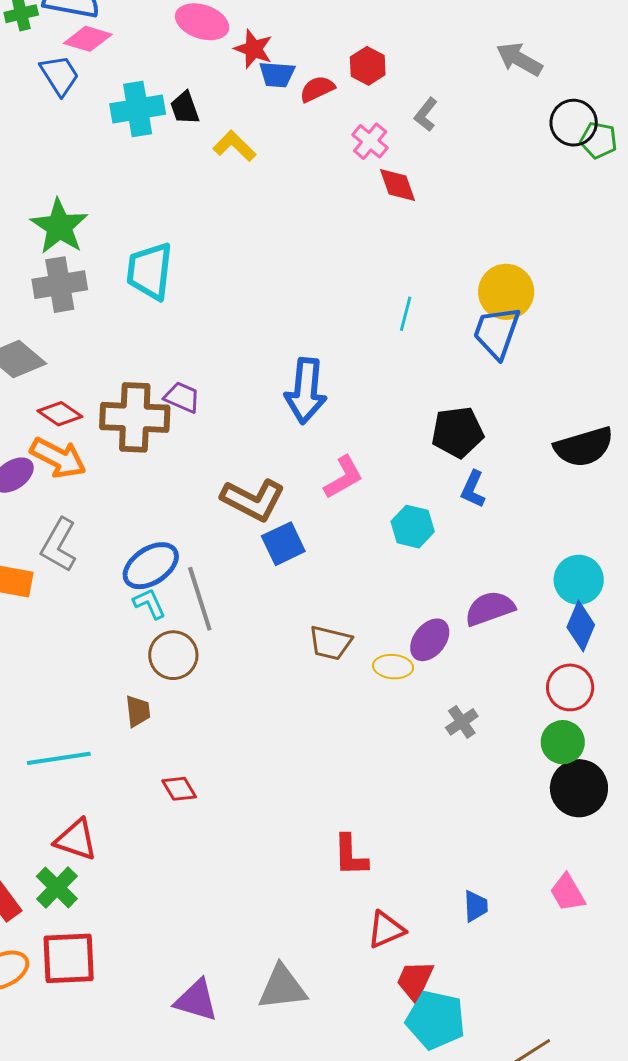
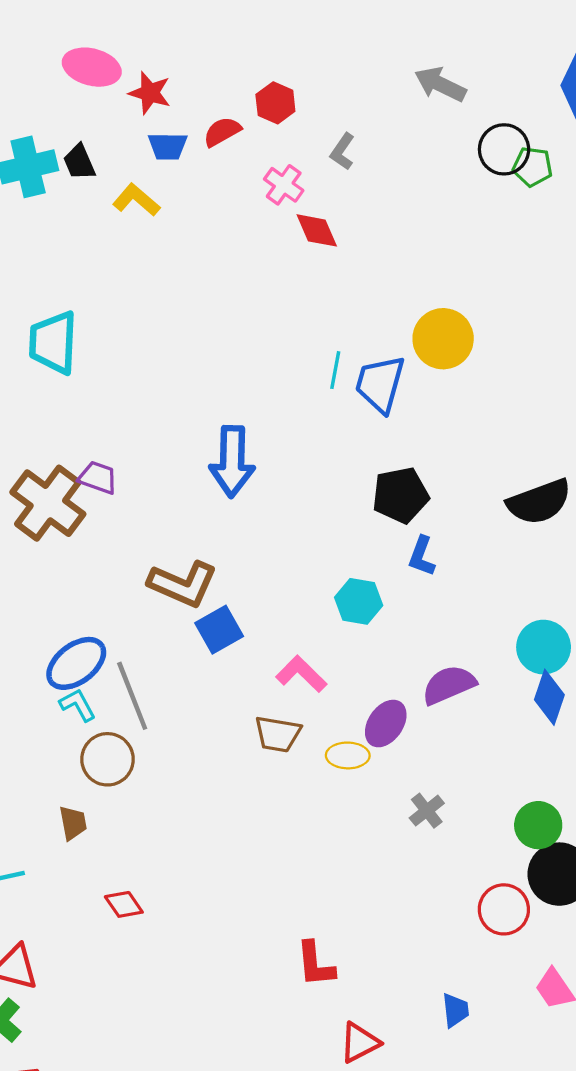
blue trapezoid: (277, 74) -> (168, 146), moved
blue trapezoid: (497, 332) -> (380, 384), moved
brown cross: (135, 417) -> (48, 503), turned 38
pink L-shape: (344, 477) -> (301, 674), moved, turned -102
red circle: (570, 687) -> (504, 909), moved

